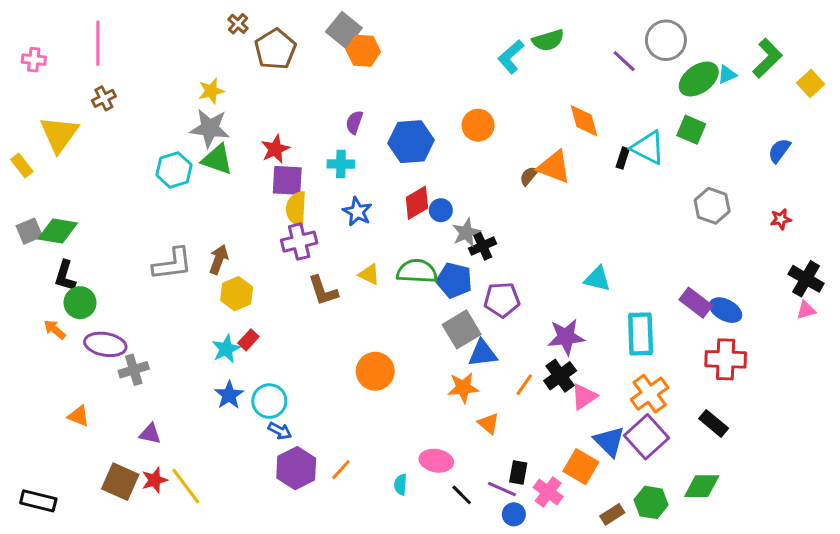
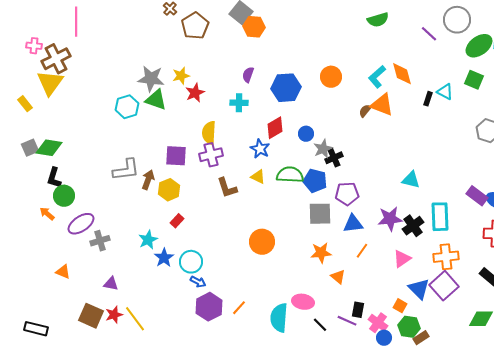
cyan L-shape: (511, 57) -> (377, 77), moved
pink cross: (34, 60) -> (34, 46), moved
yellow star: (211, 91) -> (181, 76), moved
brown cross: (104, 98) -> (56, 59), moved, size x1.8
cyan triangle: (648, 148) -> (445, 92), size x0.7
purple square: (287, 180) -> (176, 156), moved
red diamond: (417, 203) -> (275, 128), moved
blue star: (357, 212) -> (260, 149), moved
brown arrow: (219, 259) -> (148, 180), moved
gray square: (462, 329) -> (320, 214), turned 30
purple ellipse: (105, 344) -> (81, 224), turned -44
cyan star: (226, 349) -> (148, 240), moved
blue triangle: (483, 353) -> (353, 224), moved
black cross: (560, 376) -> (413, 226), moved
orange cross: (650, 394) -> (446, 257), turned 30
orange square: (581, 467) -> (400, 306), size x0.6
cyan semicircle: (401, 485) -> (279, 318), size x2.0
green hexagon: (651, 502) -> (409, 327), moved
blue circle: (514, 514) -> (384, 338), moved

